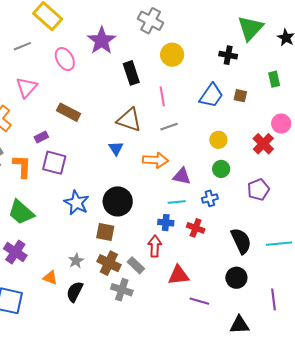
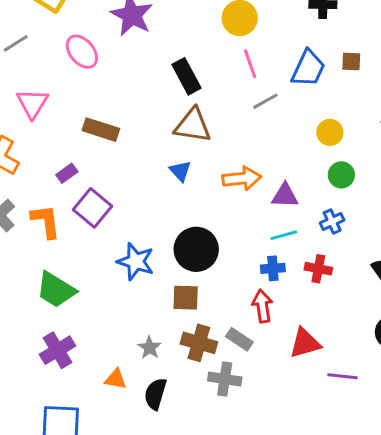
black rectangle: (131, 73) -> (186, 76), moved
pink line: (162, 96) -> (250, 64), moved
gray line: (169, 127) -> (265, 101), moved
purple square: (54, 163) -> (93, 208), turned 35
purple cross: (15, 252) -> (57, 350), turned 35

